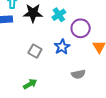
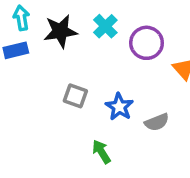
blue star: (62, 47) -> (119, 107), moved
green arrow: (30, 84) -> (101, 152), moved, turned -80

